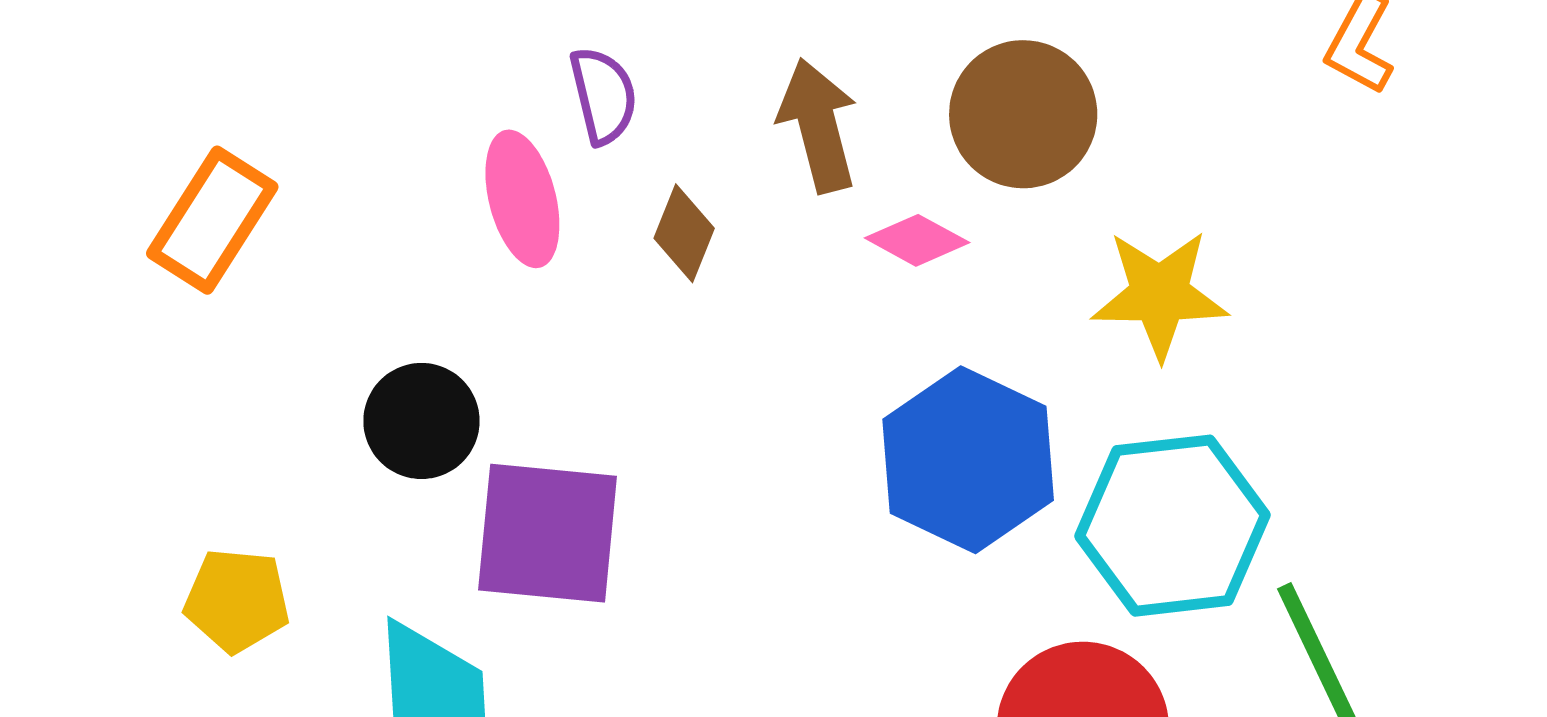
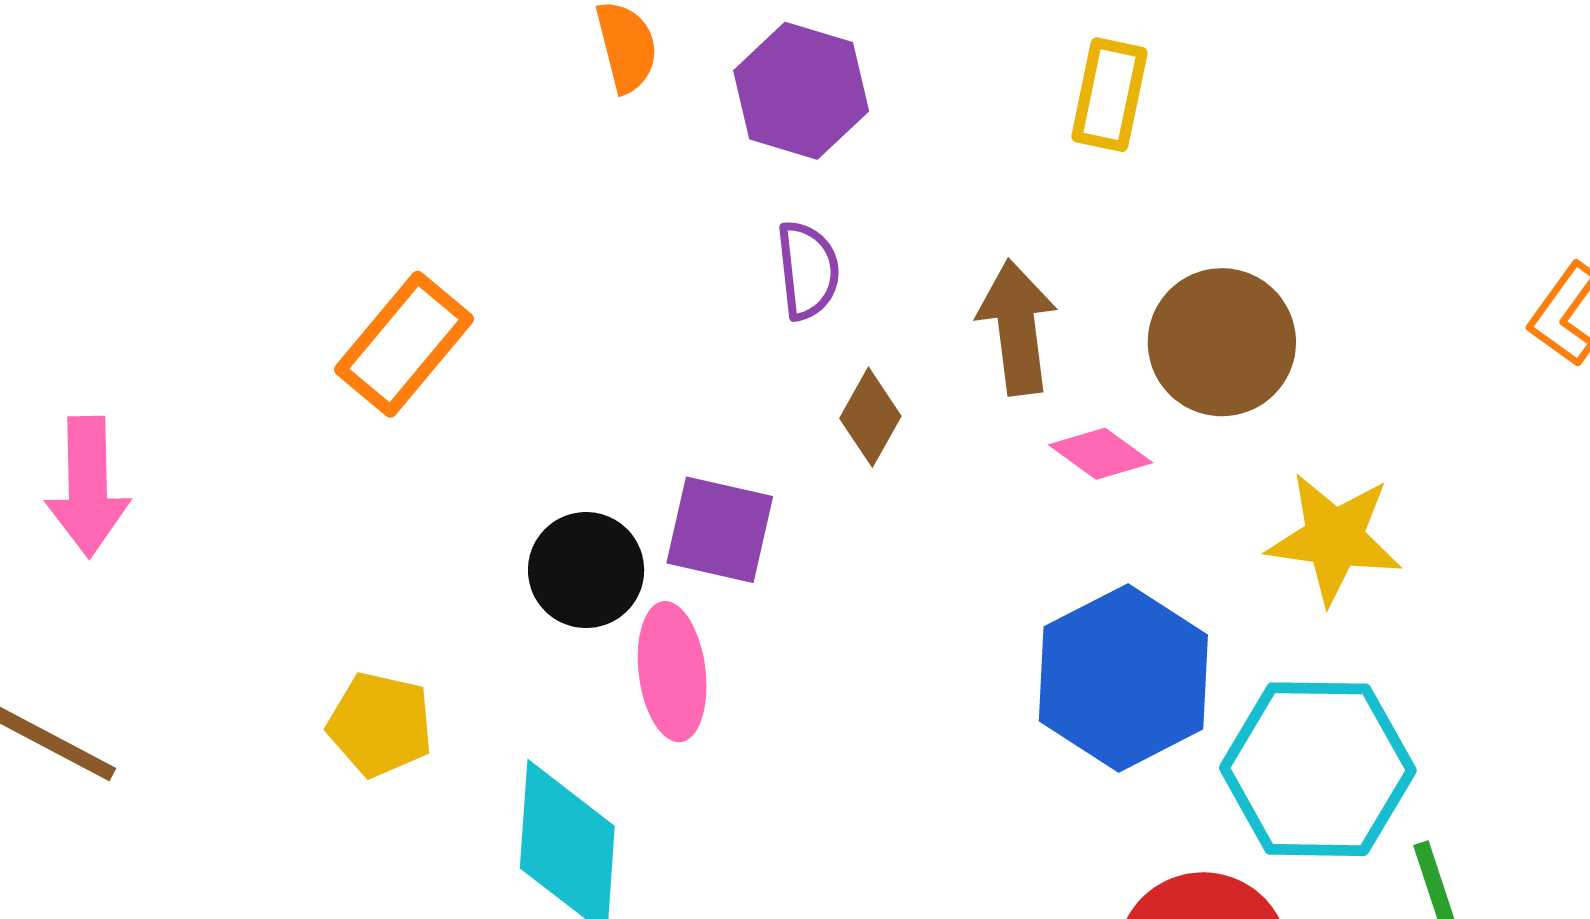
pink ellipse: (522, 199) -> (672, 672), moved
purple square: (548, 533) -> (720, 530), moved, size x0.7

